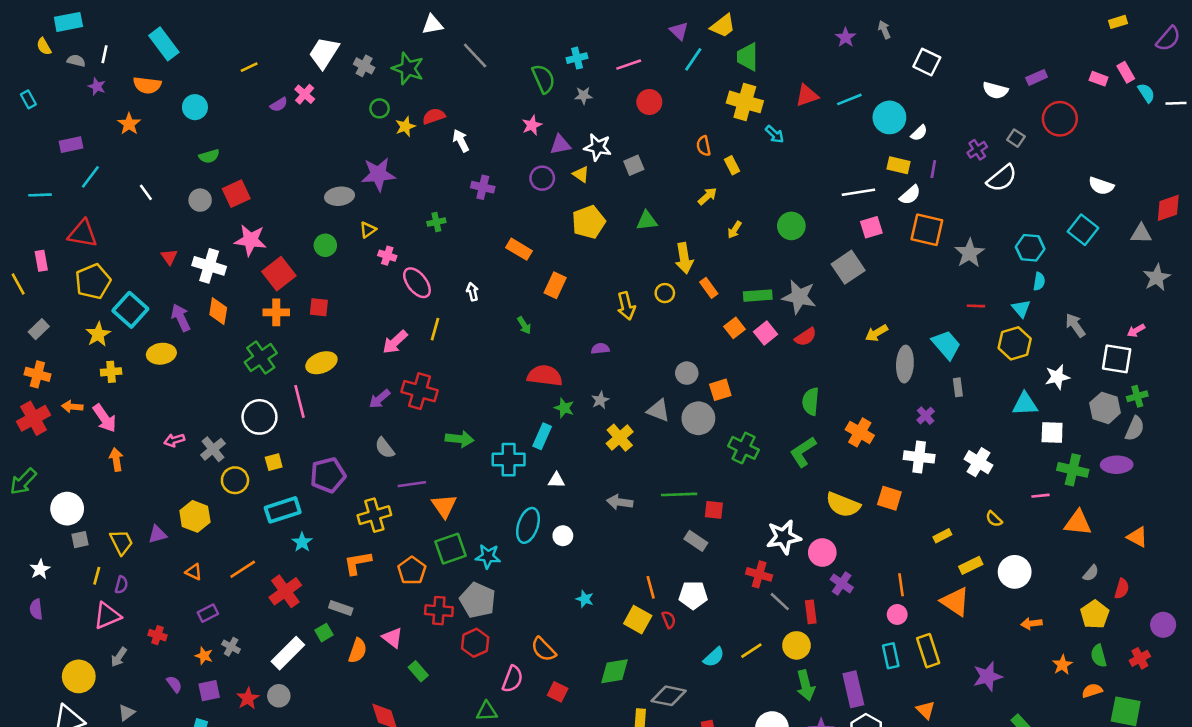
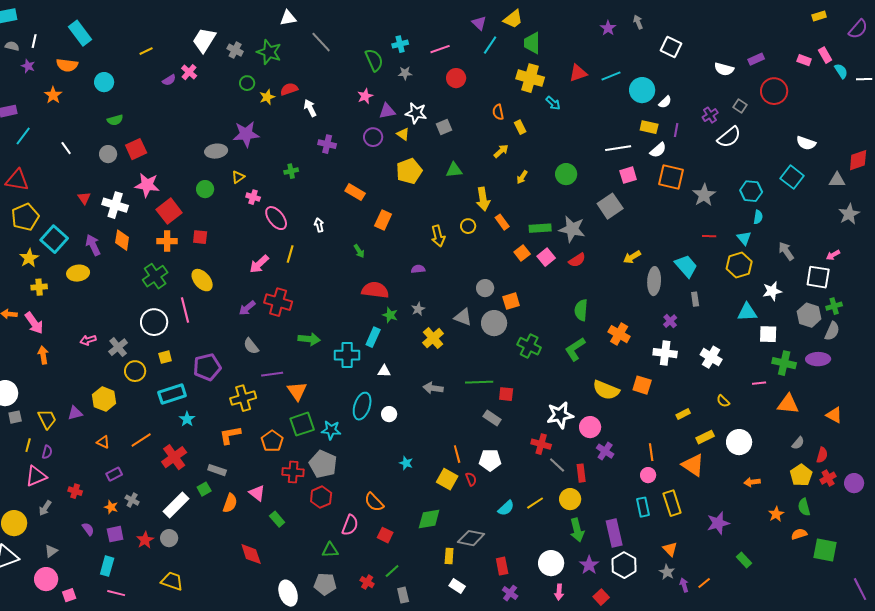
yellow ellipse: (321, 363) -> (202, 280), turned 70
red cross: (1140, 658) -> (828, 478), moved

